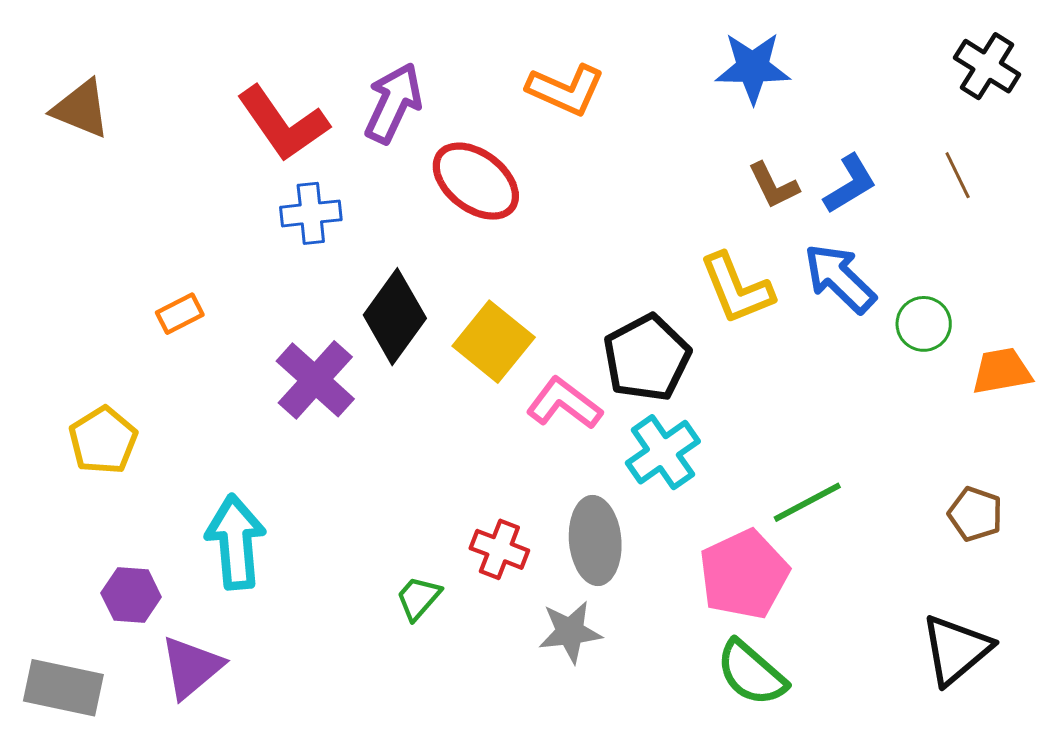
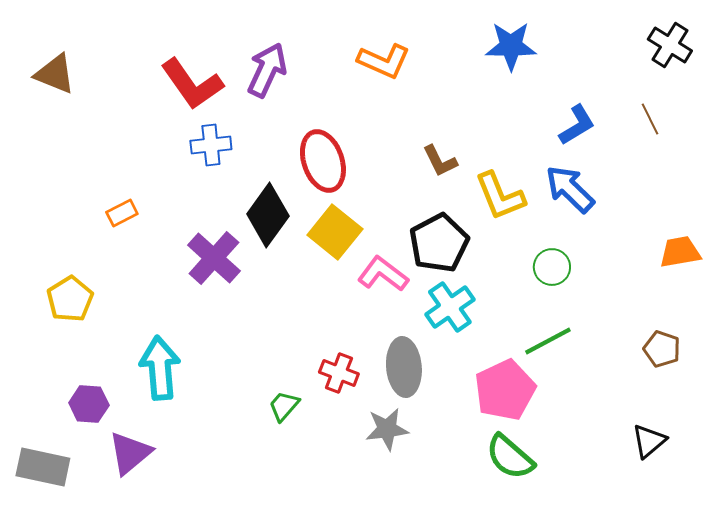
red ellipse: (476, 181) -> (323, 161), moved, turned 34
brown L-shape: (773, 185) -> (440, 161), moved
green circle: (924, 324) -> (552, 267), moved
black triangle: (956, 650) -> (649, 441), size x0.7

